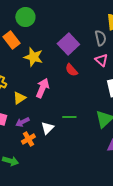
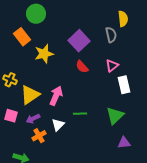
yellow star: (33, 57) -> (44, 54), turned -30
pink triangle: (101, 60) -> (112, 66), moved, turned 40
pink arrow: (42, 88) -> (56, 96), moved
yellow triangle: (19, 98) -> (30, 95), size x1.5

